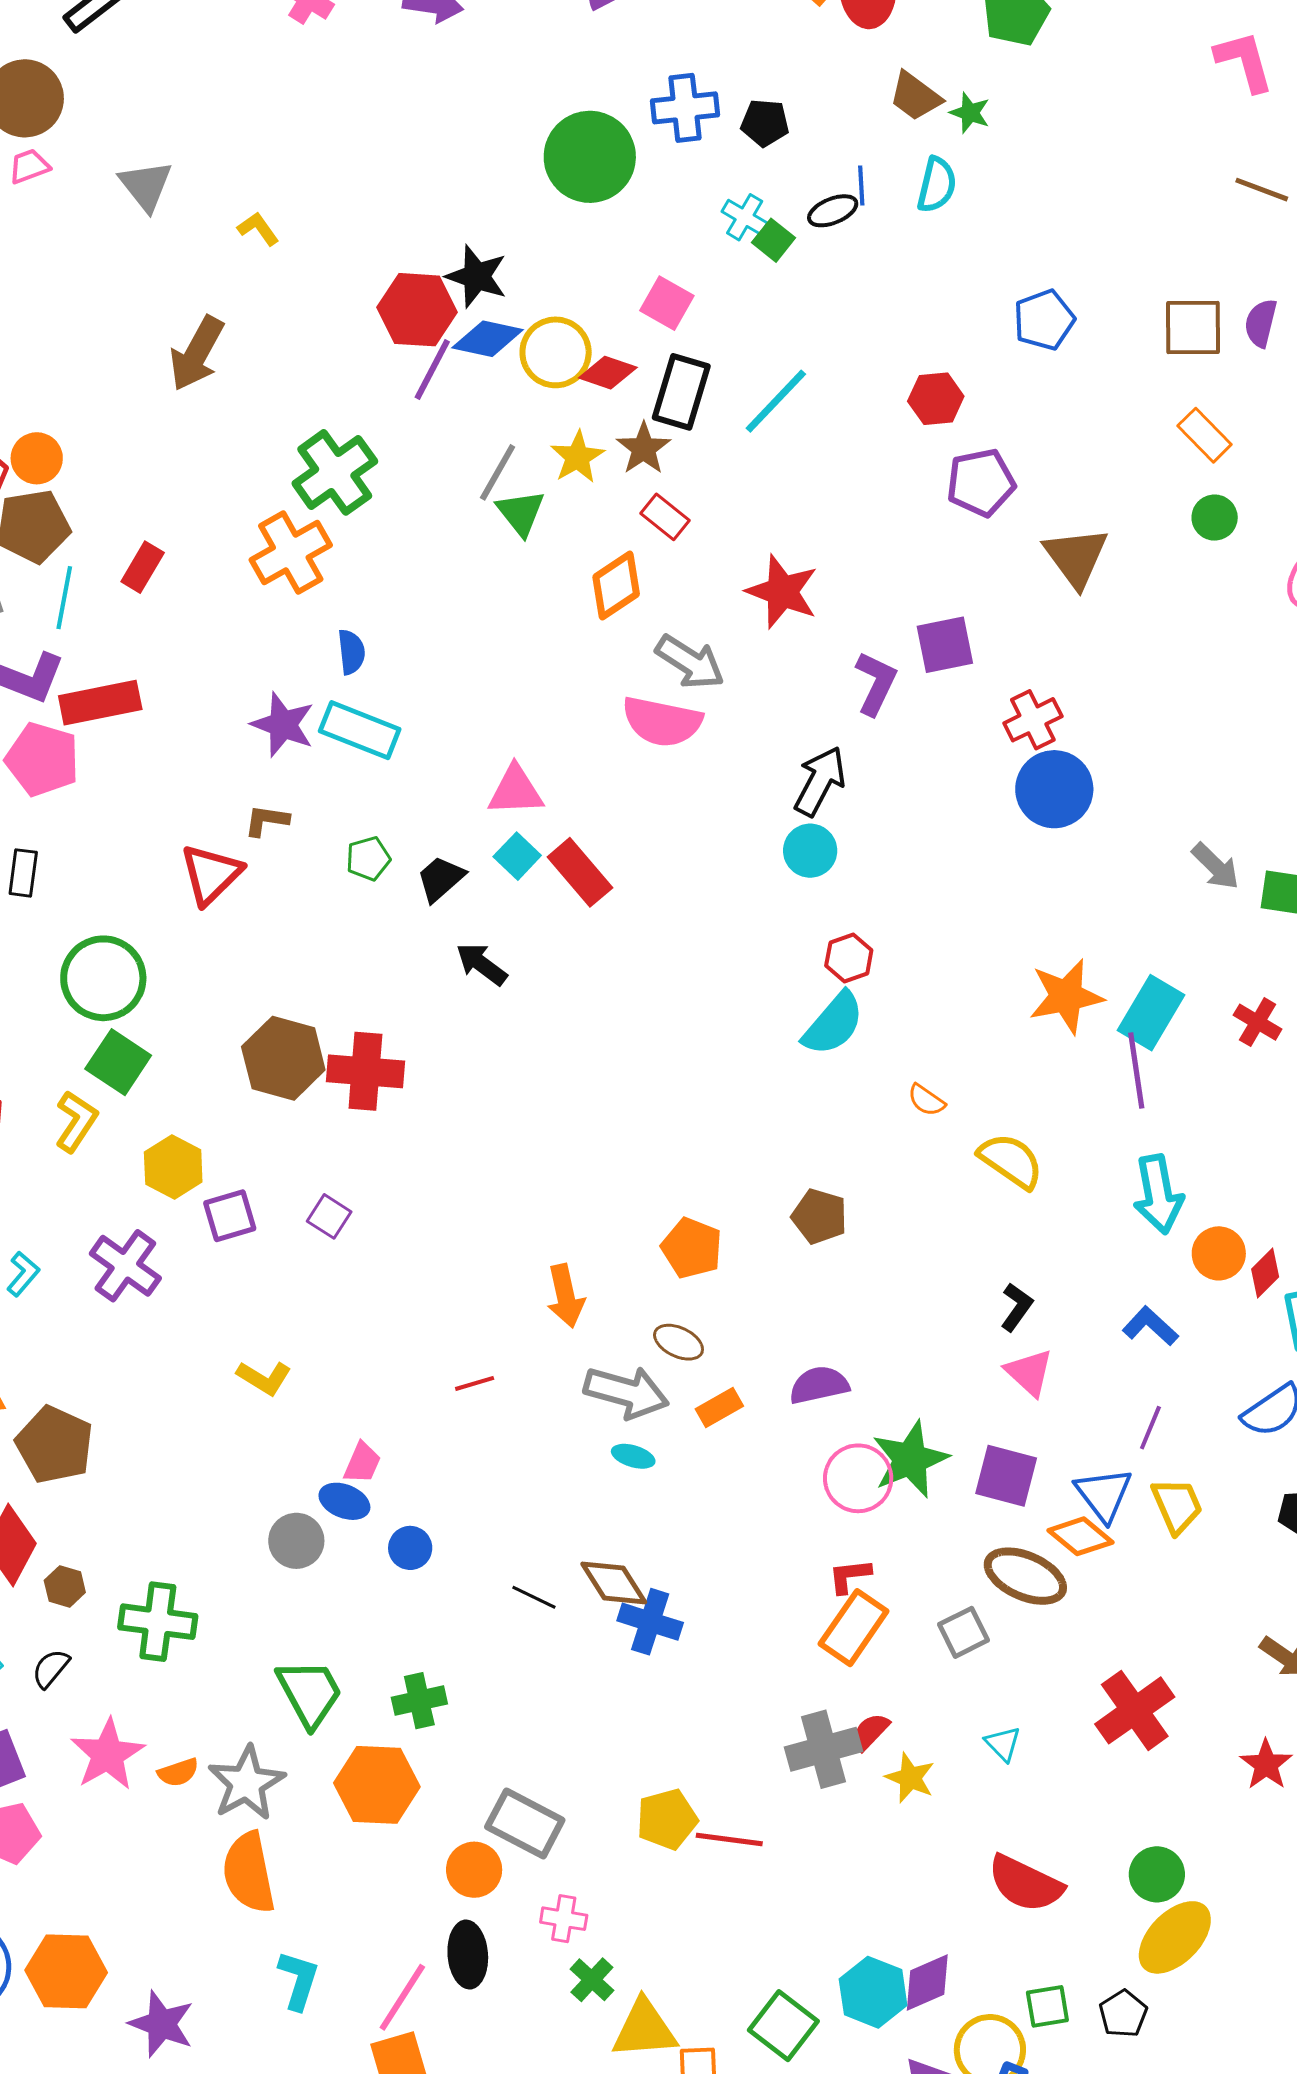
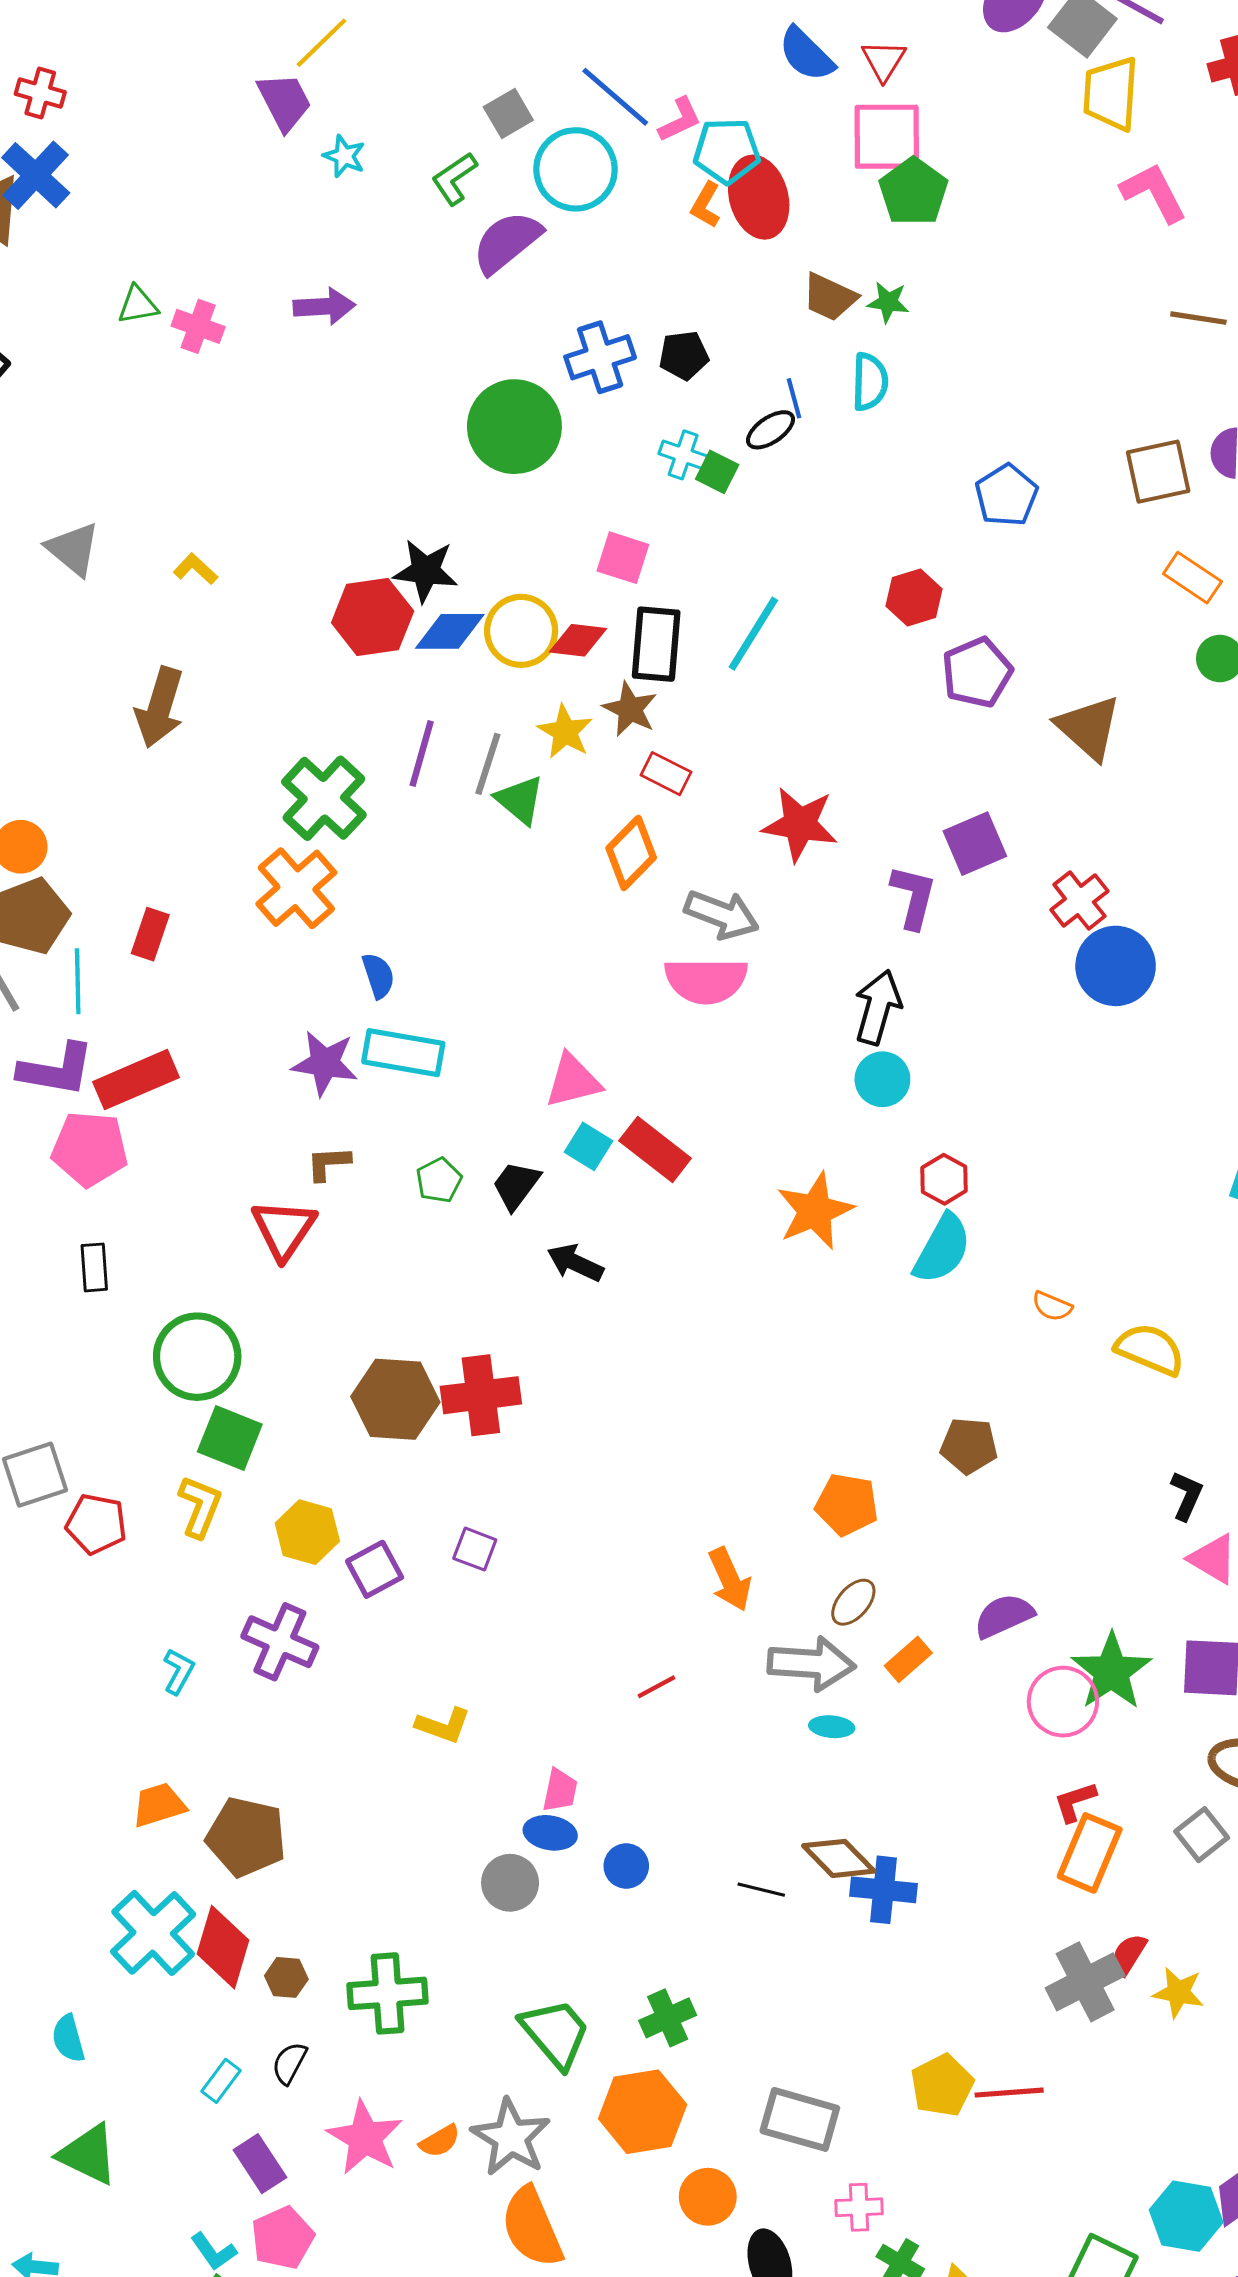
purple line: (432, 369) -> (422, 754), moved
orange star: (1066, 996) -> (815, 1211), moved
brown ellipse: (679, 1342) -> (853, 1602), turned -63
orange circle: (474, 1870) -> (708, 2197), moved

